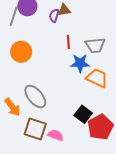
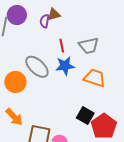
orange circle: (21, 52) -> (15, 82), moved
blue star: (80, 63) -> (65, 66), moved
gray ellipse: (35, 97) -> (37, 67), moved

